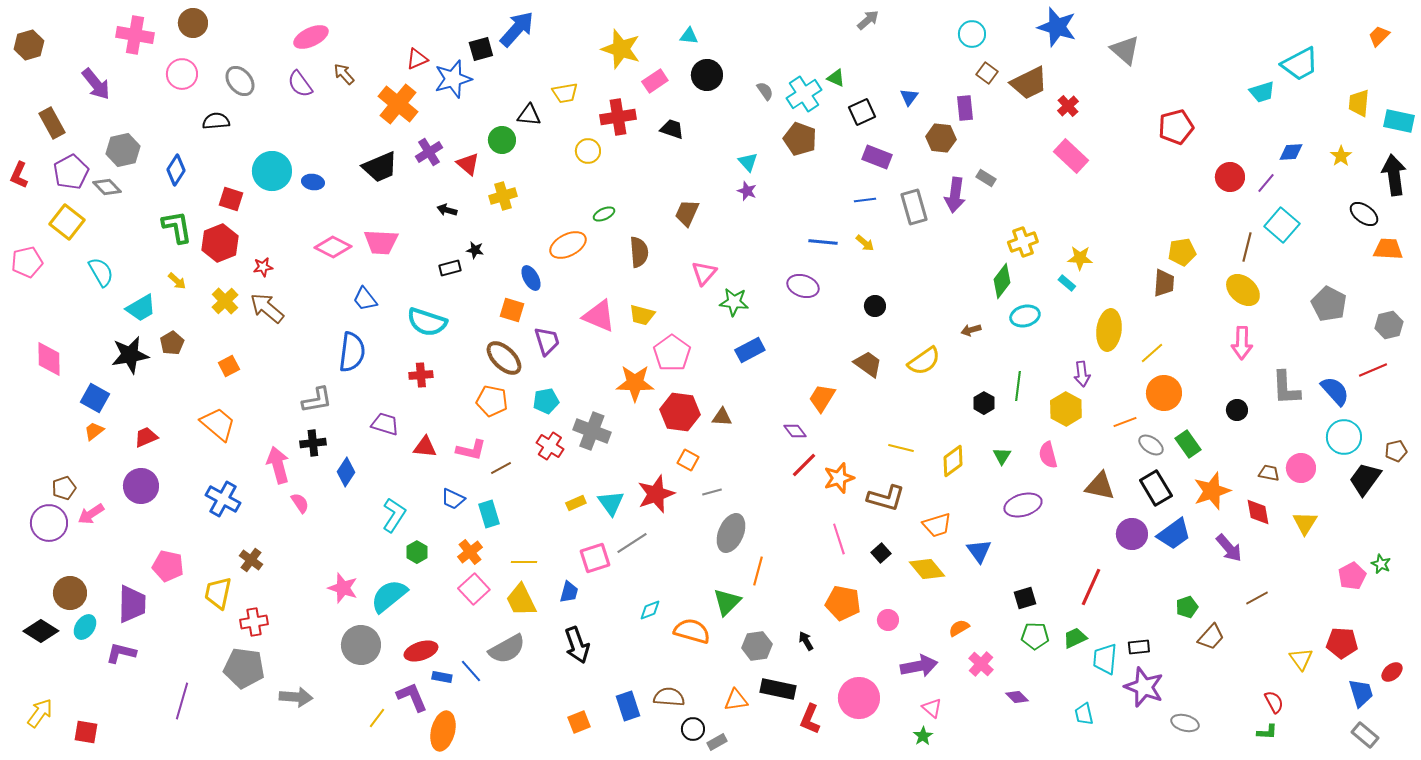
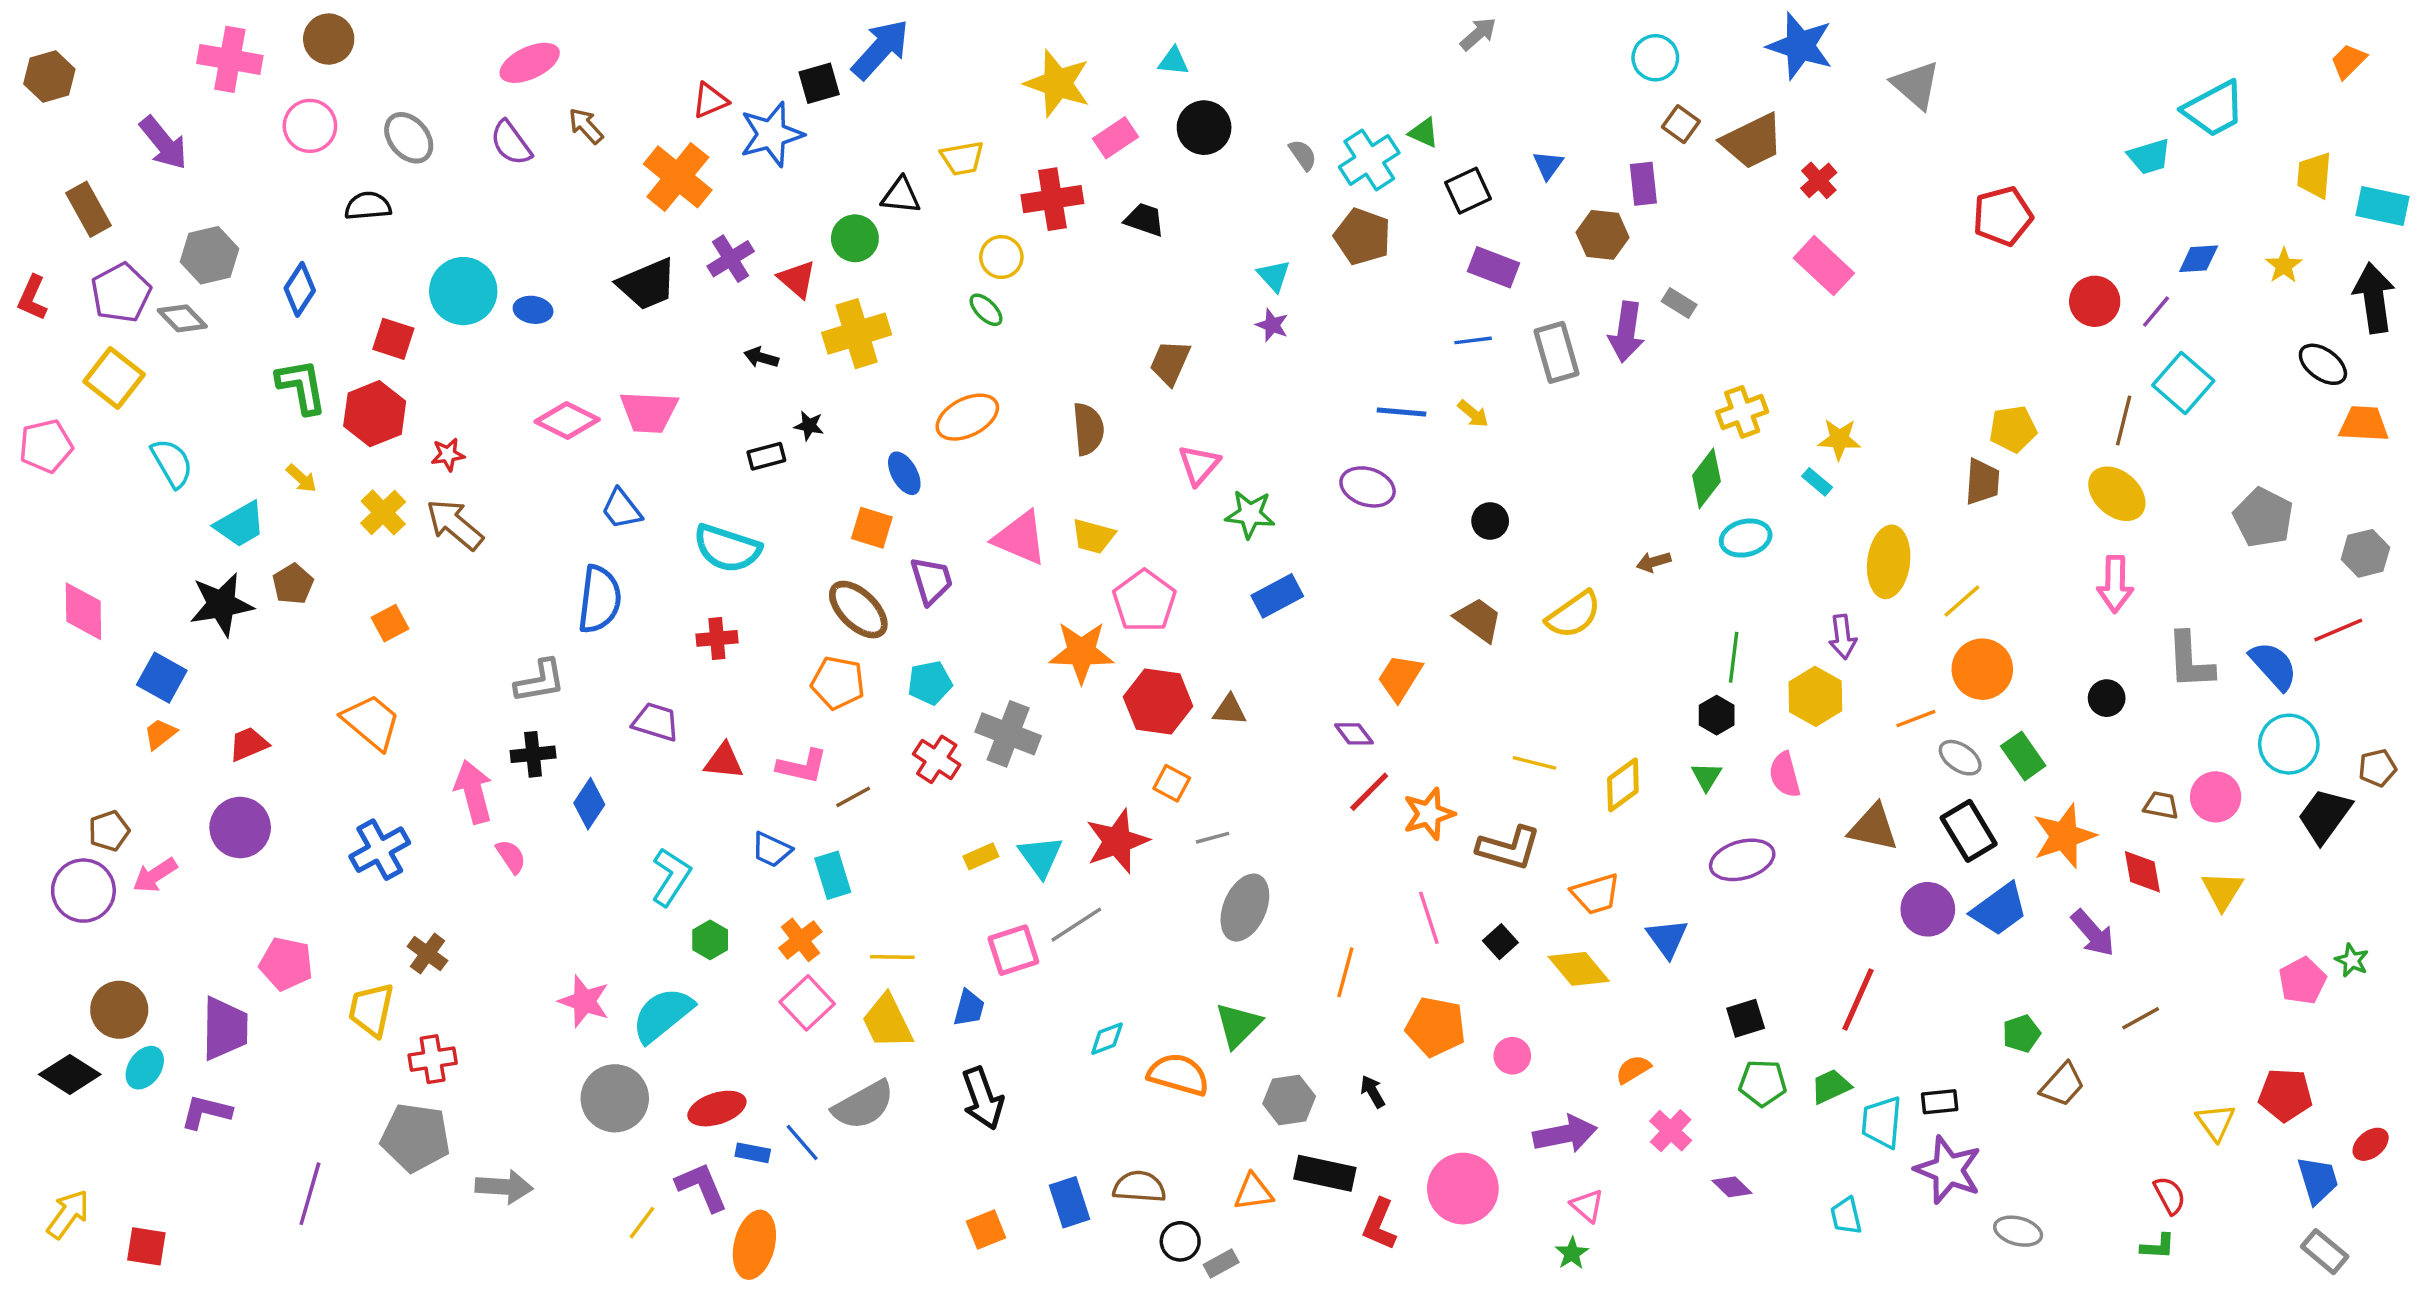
yellow cross: (503, 196) -> (857, 334), size x1.4
green ellipse: (604, 214) -> (986, 310), moved, turned 70
black hexagon: (984, 403) -> (1717, 715), moved
blue cross: (223, 499) -> (380, 850), turned 32
orange line: (758, 571) -> (1345, 972), moved

